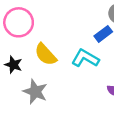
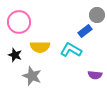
yellow semicircle: (46, 54) -> (40, 47), turned -48

